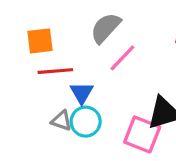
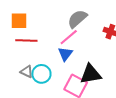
gray semicircle: (105, 28) -> (77, 19), moved
blue triangle: (82, 93) -> (65, 54), moved

